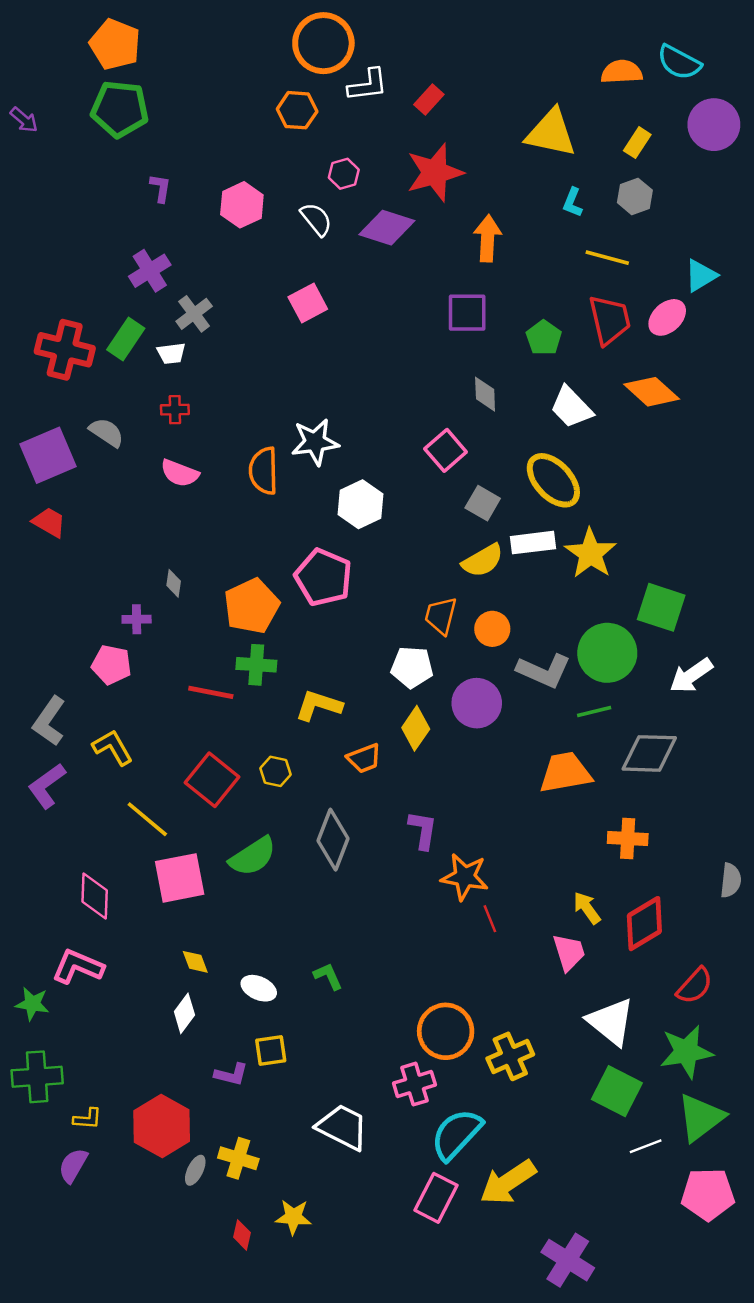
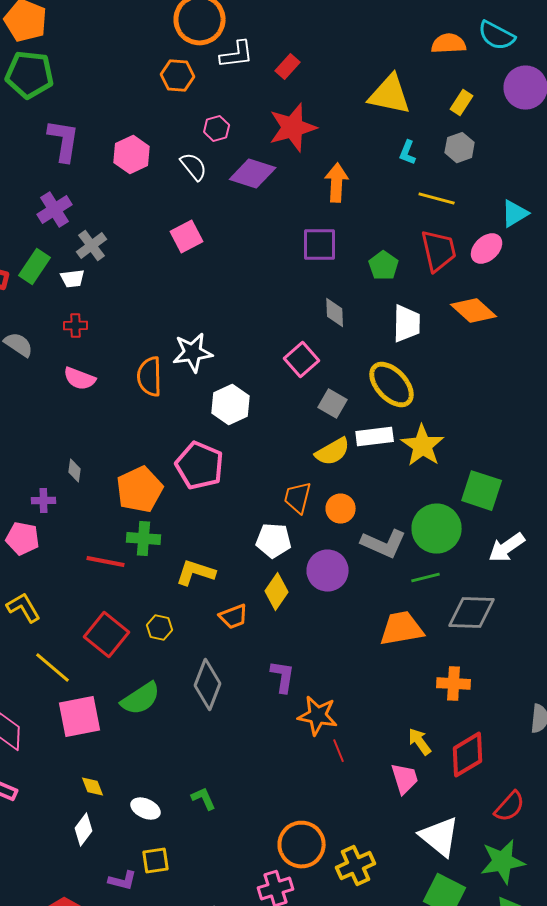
purple L-shape: (161, 188) -> (64, 141), size x1.8
white trapezoid: (571, 407) -> (407, 324), turned -135

